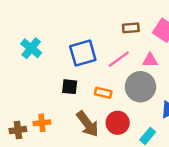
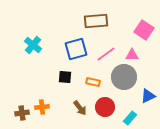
brown rectangle: (131, 28) -> (96, 21), moved, size x1.6
brown arrow: (88, 124) -> (80, 108), size x0.7

